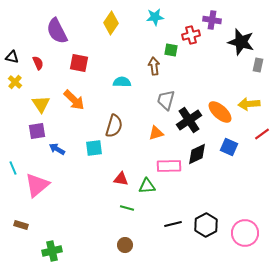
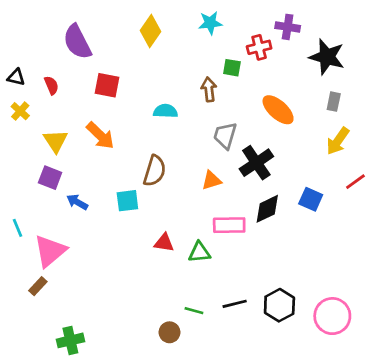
gray rectangle: (258, 65) -> (334, 102), moved
yellow arrow: (249, 104) -> (338, 141), turned -50
orange ellipse: (220, 112) -> (278, 110), moved
purple square: (37, 131) -> (50, 178), turned 30
green line: (127, 208) -> (194, 311), moved
brown rectangle: (21, 225) -> (38, 286), moved, turned -64

